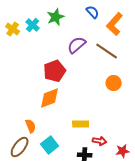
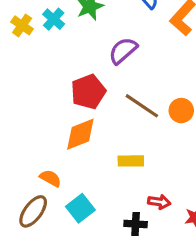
brown line: (107, 51) -> (142, 106), moved
yellow rectangle: (81, 124) -> (131, 161), moved
orange semicircle: (31, 126) -> (50, 178), turned -40

